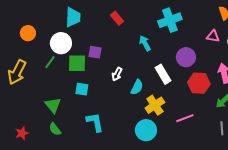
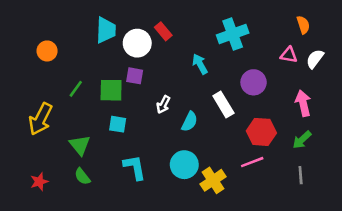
white circle: (61, 43) -> (137, 43), moved
yellow arrow: (17, 72) -> (41, 119), moved
red hexagon: (199, 83) -> (261, 132), moved
yellow cross: (155, 105) -> (213, 180), moved
cyan circle: (146, 130) -> (184, 165), moved

